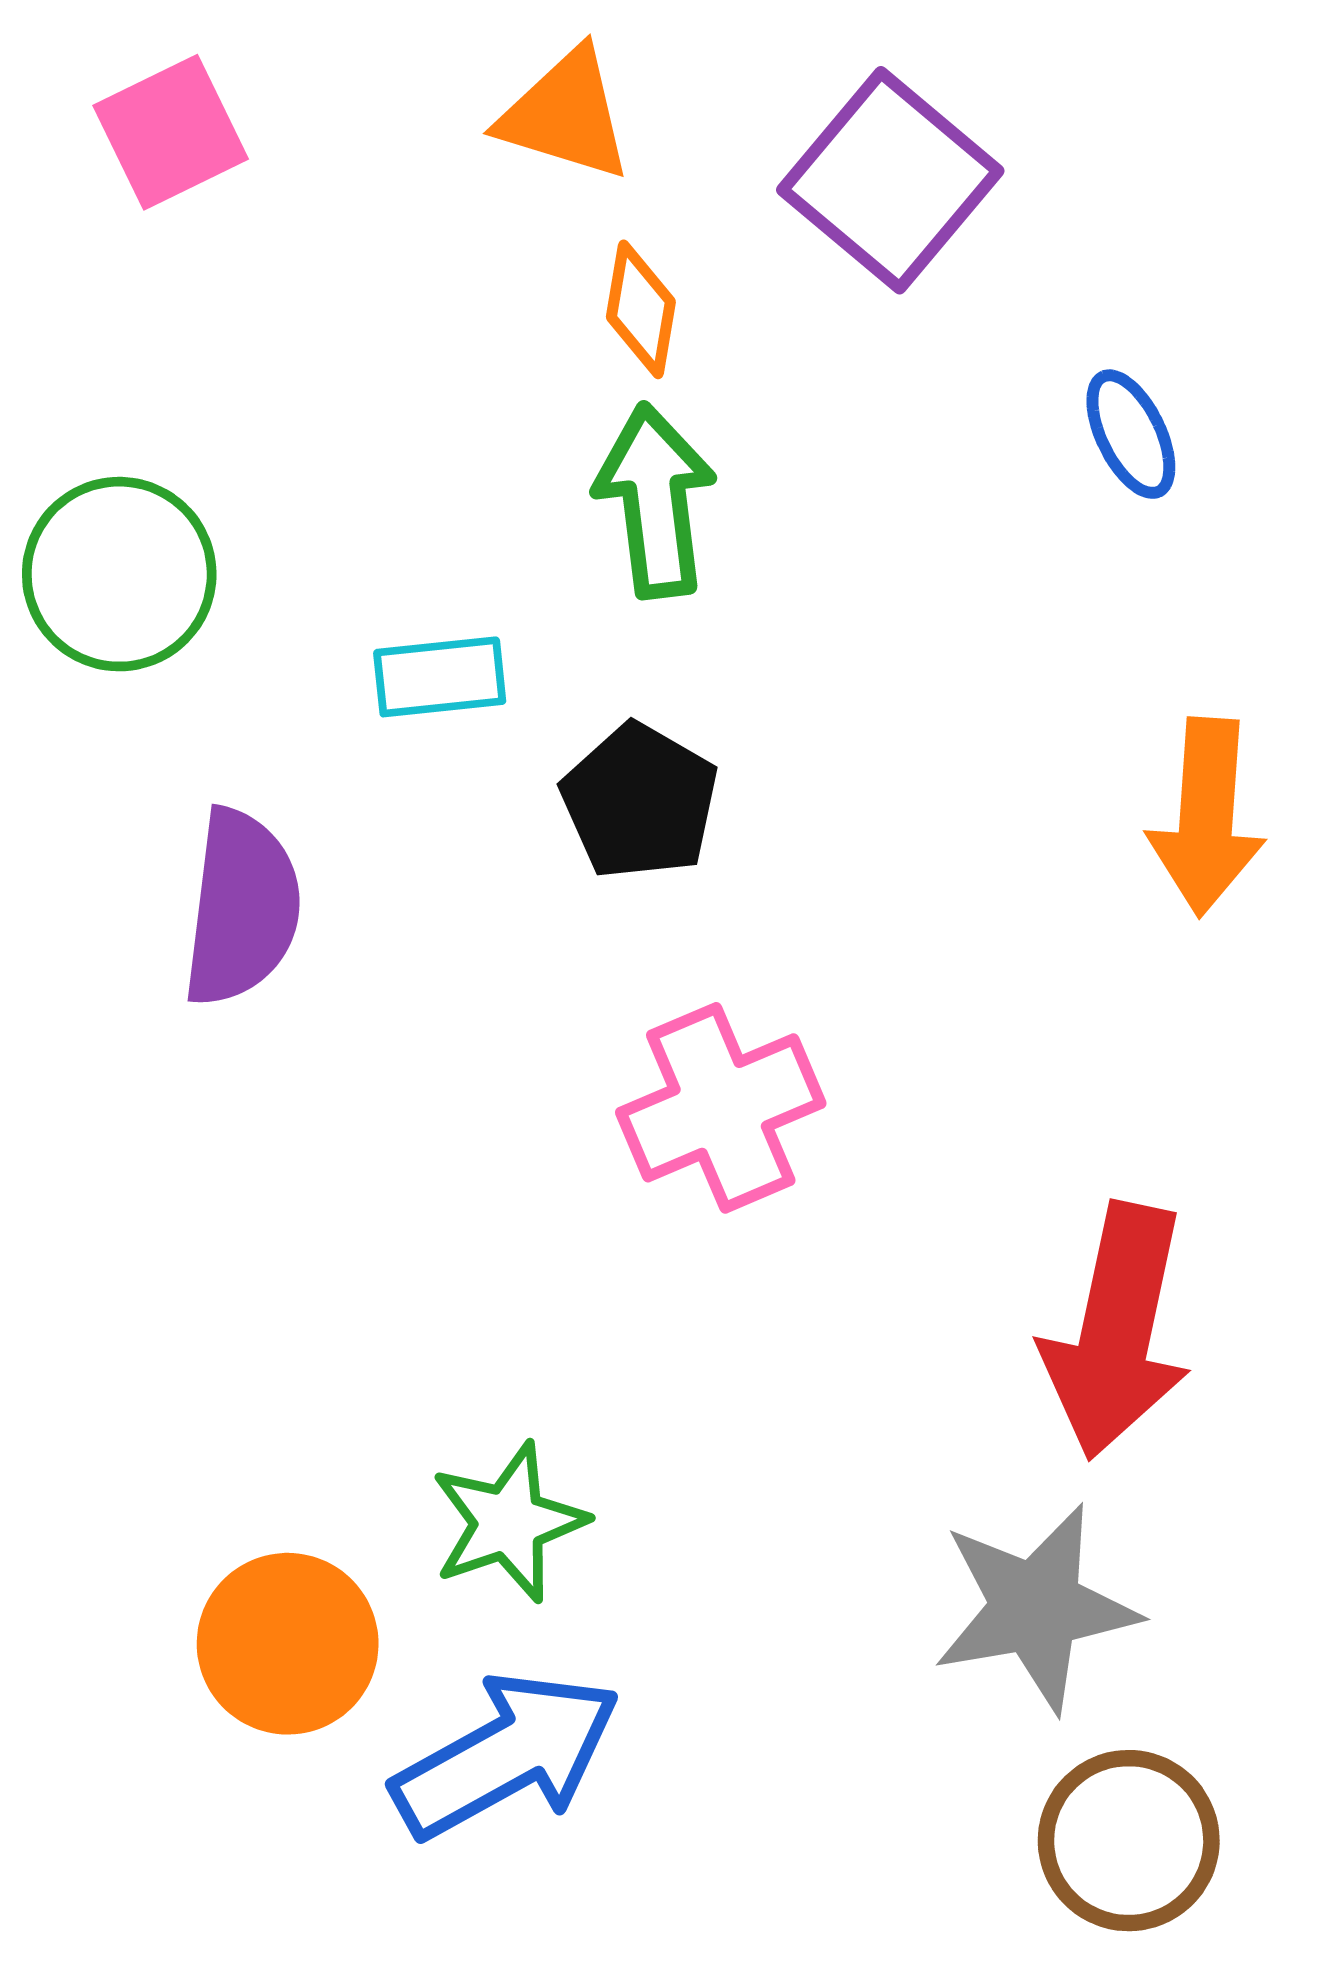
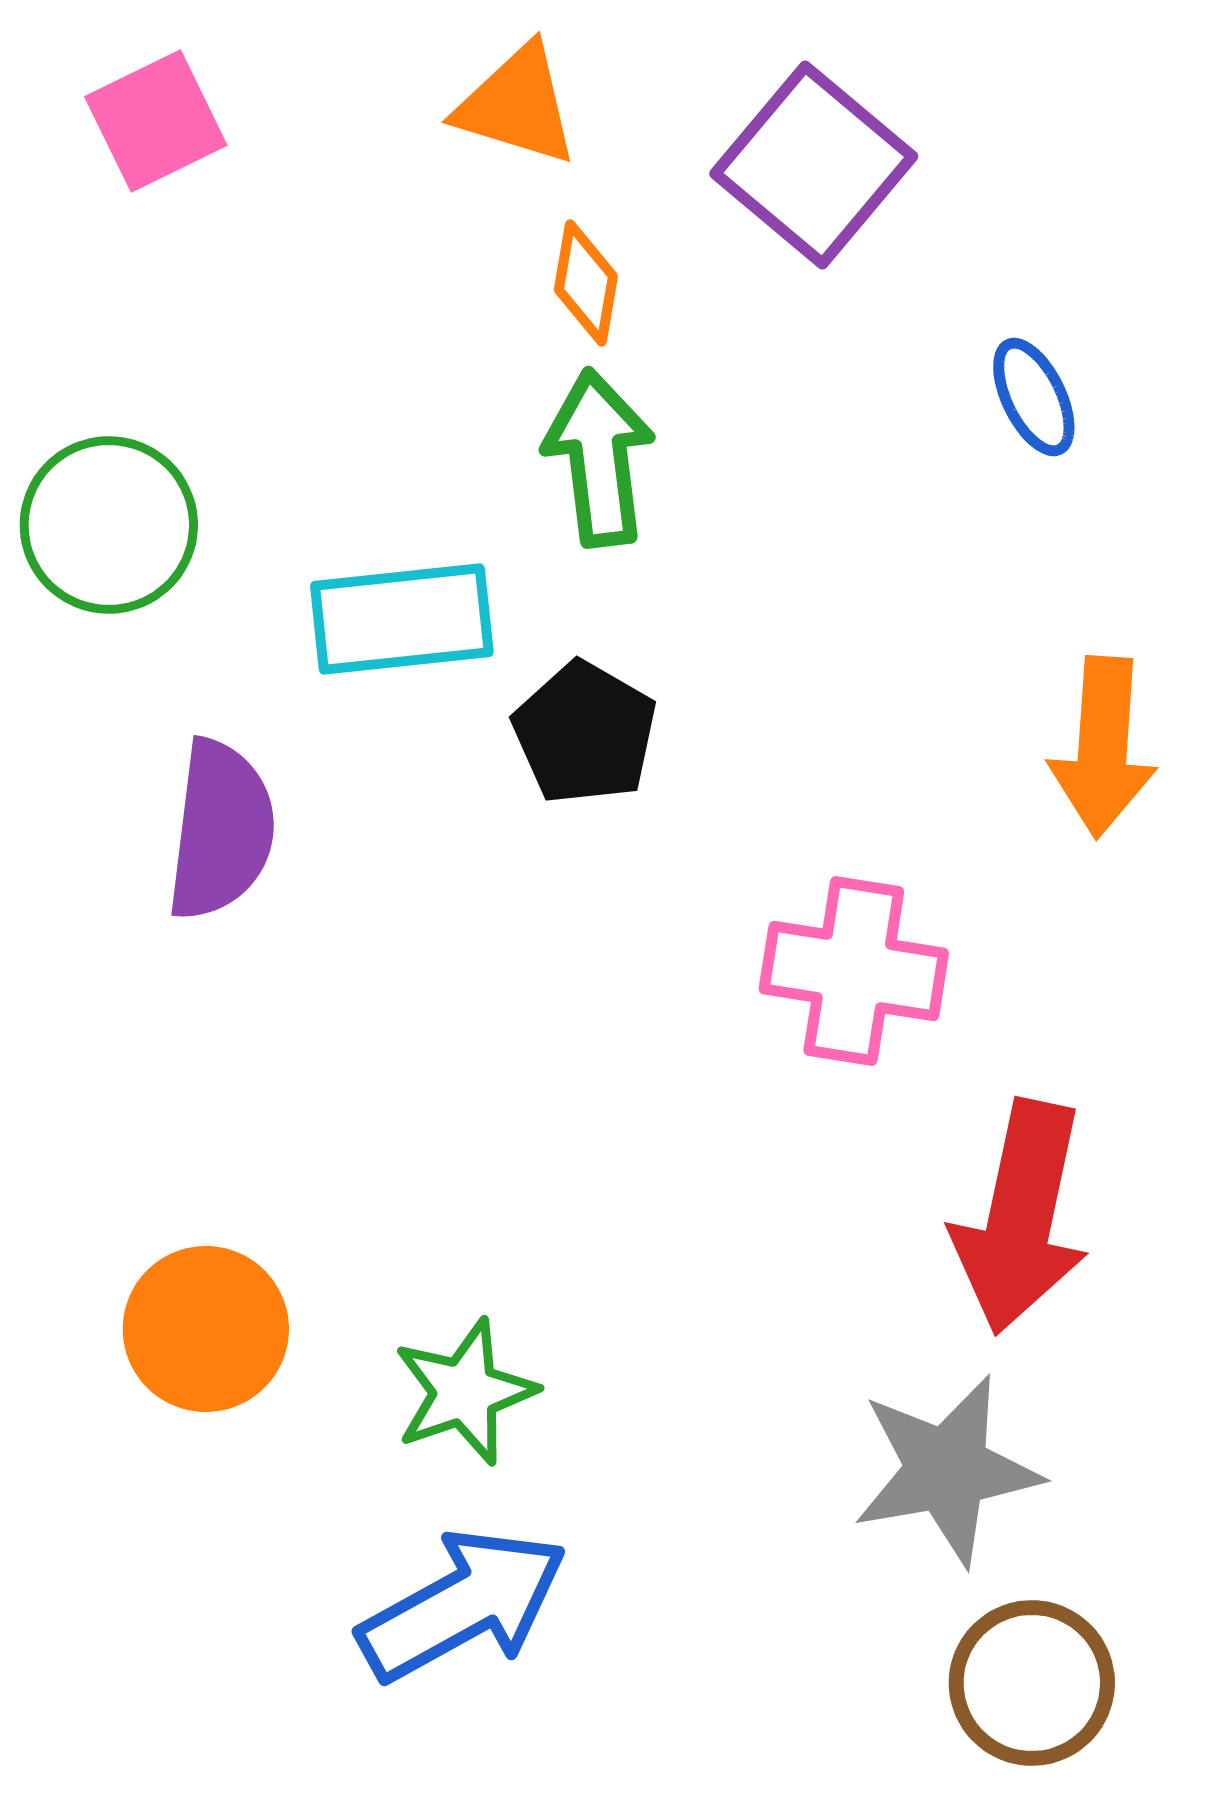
cyan rectangle: (440, 677) -> (402, 619), size x1.5
pink cross: (721, 1108) -> (854, 971), moved, turned 32
orange circle: (288, 1644) -> (206, 1329), moved

